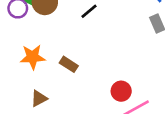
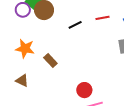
brown triangle: (39, 98) -> (22, 81), turned 40

